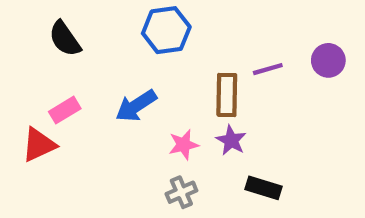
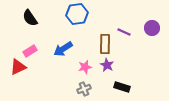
purple line: (268, 69) -> (124, 32), turned 40

